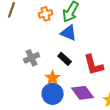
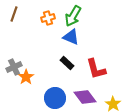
gray cross: (32, 58) -> (14, 67), moved
orange star: (53, 78) -> (26, 77), moved

